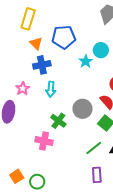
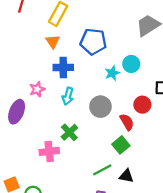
orange triangle: (36, 43) -> (53, 41), moved
gray circle: (82, 109) -> (100, 107), moved
pink cross: (44, 141) -> (49, 151), turned -30

